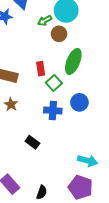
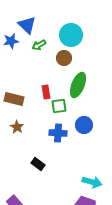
green arrow: (45, 21) -> (39, 45), moved
green square: (54, 83) -> (59, 106), turned 35

